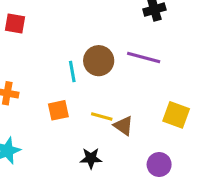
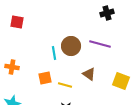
yellow line: (102, 116) -> (65, 85), moved
brown triangle: (123, 126) -> (89, 74), moved

